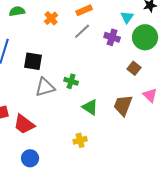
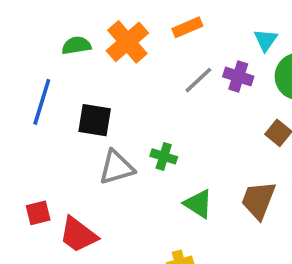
green semicircle: (17, 11) -> (76, 45), moved
orange cross: (51, 18) -> (127, 42), size x1.6
gray line: (82, 31) -> (198, 80), moved

